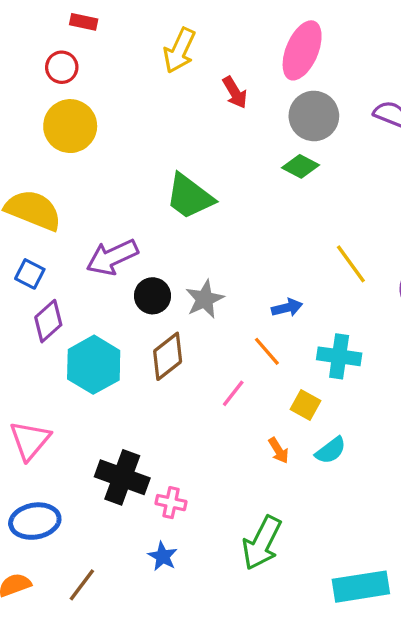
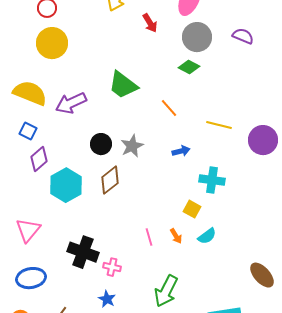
purple arrow: (112, 257) -> (71, 103), moved
yellow line: (351, 264) -> (219, 125), turned -40
orange line: (267, 351) -> (169, 108), moved
pink line: (233, 393) -> (149, 237), moved, turned -54

